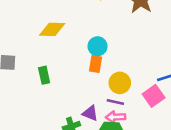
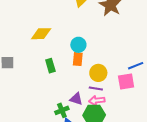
green rectangle: (44, 75) -> (50, 66), moved
pink square: (154, 96) -> (126, 81), turned 30

